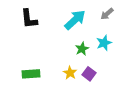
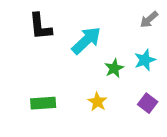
cyan arrow: (75, 20) -> (86, 40), moved
purple square: (89, 74) -> (148, 103), moved

